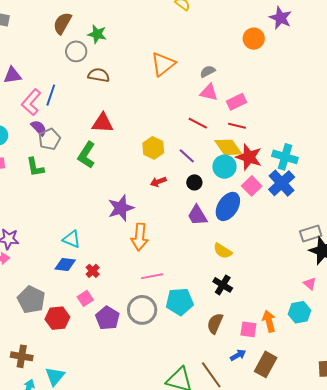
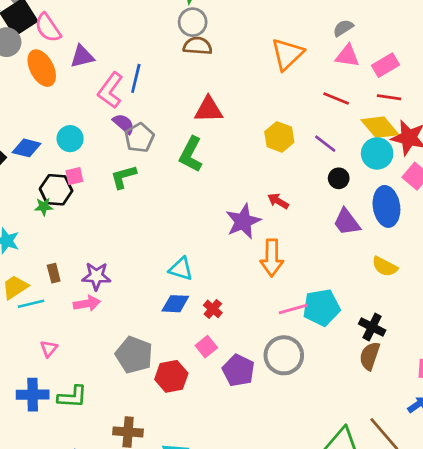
gray circle: (76, 51) -> (193, 22), moved
orange triangle: (163, 64) -> (287, 54), moved
green L-shape: (35, 167) -> (123, 177), turned 90
red arrow: (158, 182) -> (278, 201), moved, turned 56
blue ellipse: (228, 206) -> (386, 206), turned -36
black cross: (223, 285) -> (372, 327), moved
cyan pentagon: (180, 302) -> (321, 307), moved
brown semicircle: (215, 323) -> (370, 356), moved

